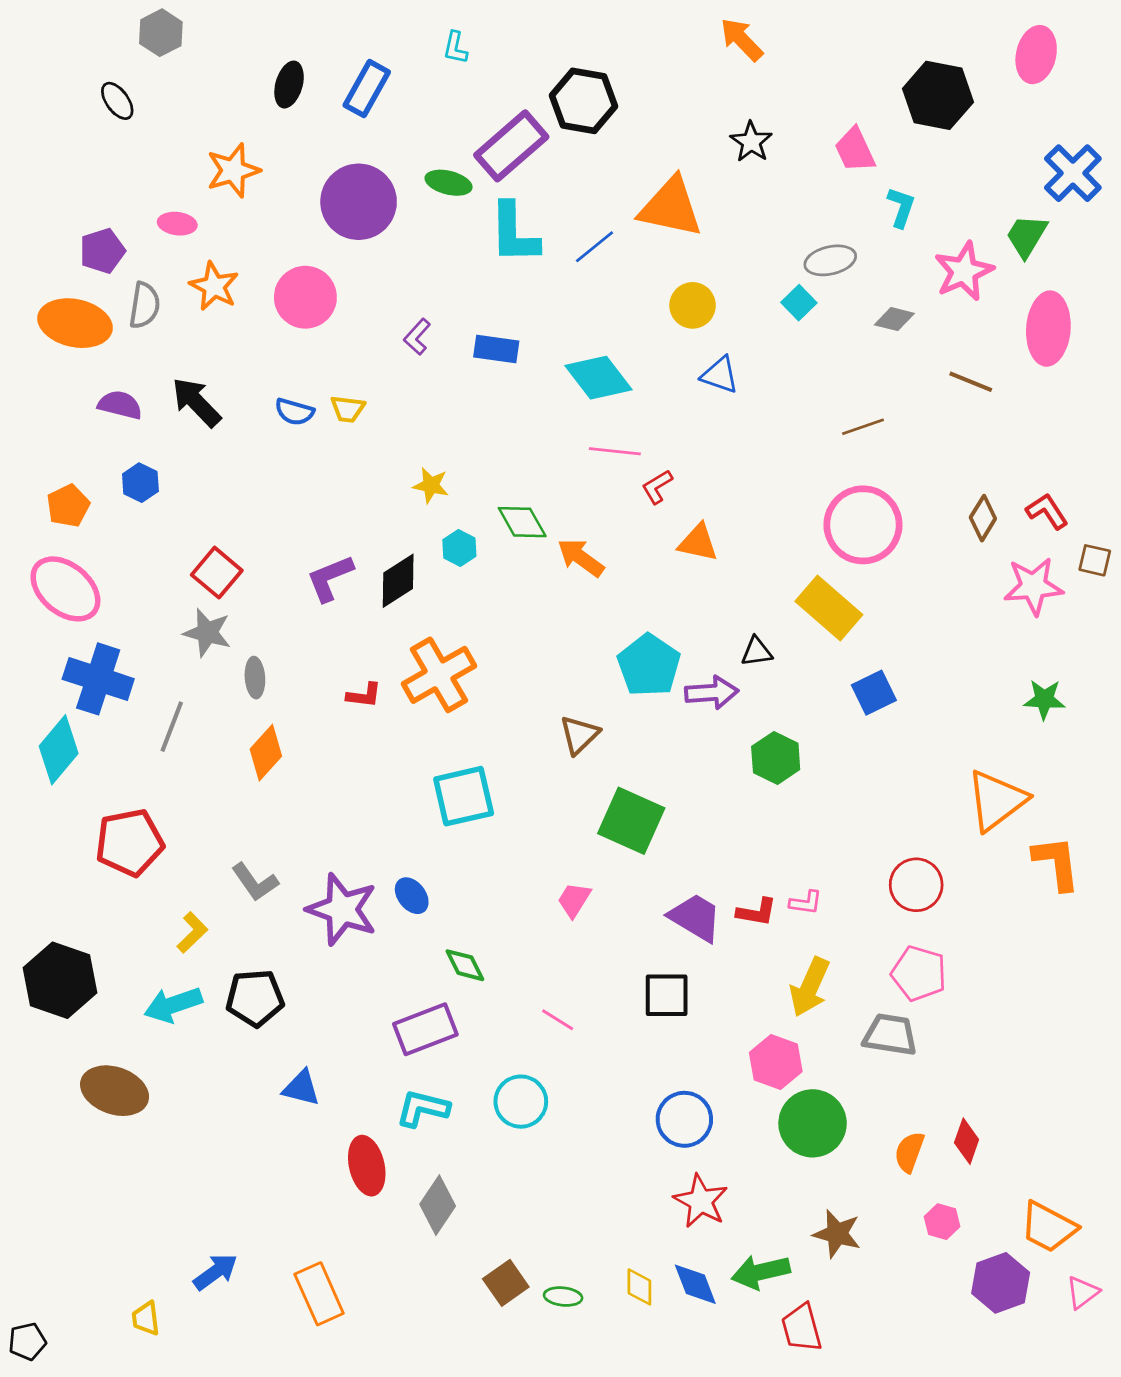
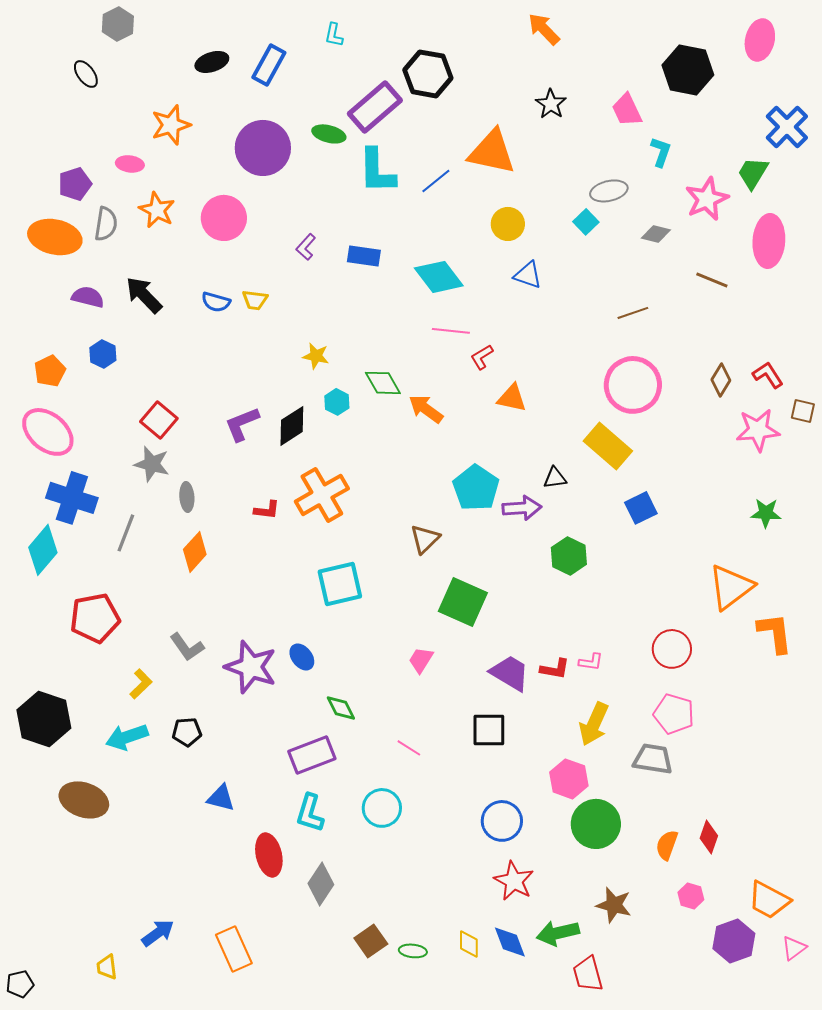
black ellipse: (289, 85) -> (212, 62), turned 56
black pentagon: (255, 998) -> (187, 732), size x0.7
cyan L-shape: (423, 1108) -> (310, 813), turned -87

